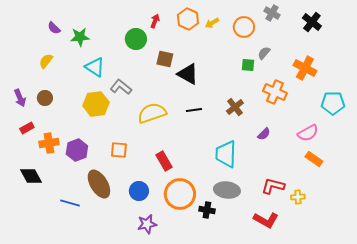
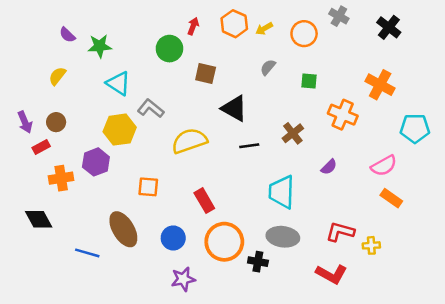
gray semicircle: (264, 53) -> (268, 67), moved
black triangle: (188, 74) -> (234, 108), moved
black line: (194, 110) -> (249, 146), moved
red rectangle: (27, 128) -> (41, 147), moved
purple hexagon: (77, 150) -> (96, 162), moved

